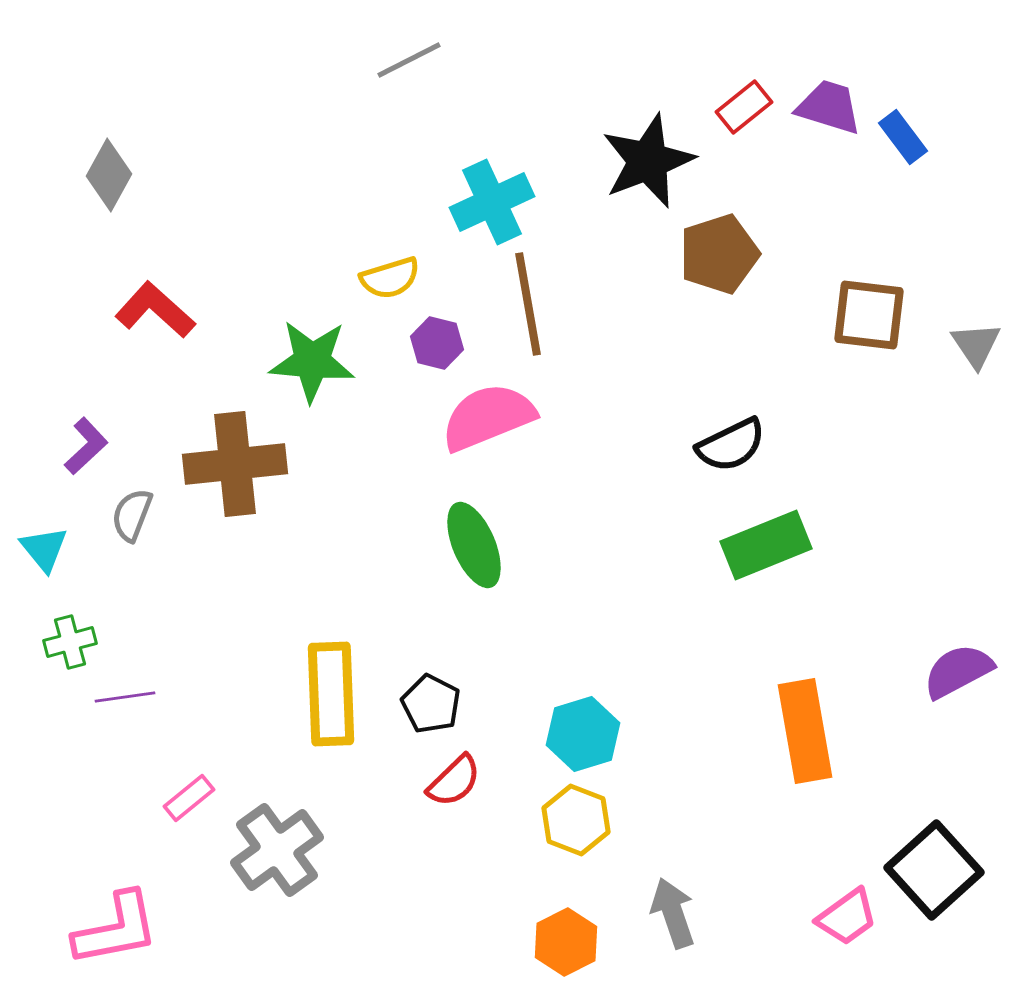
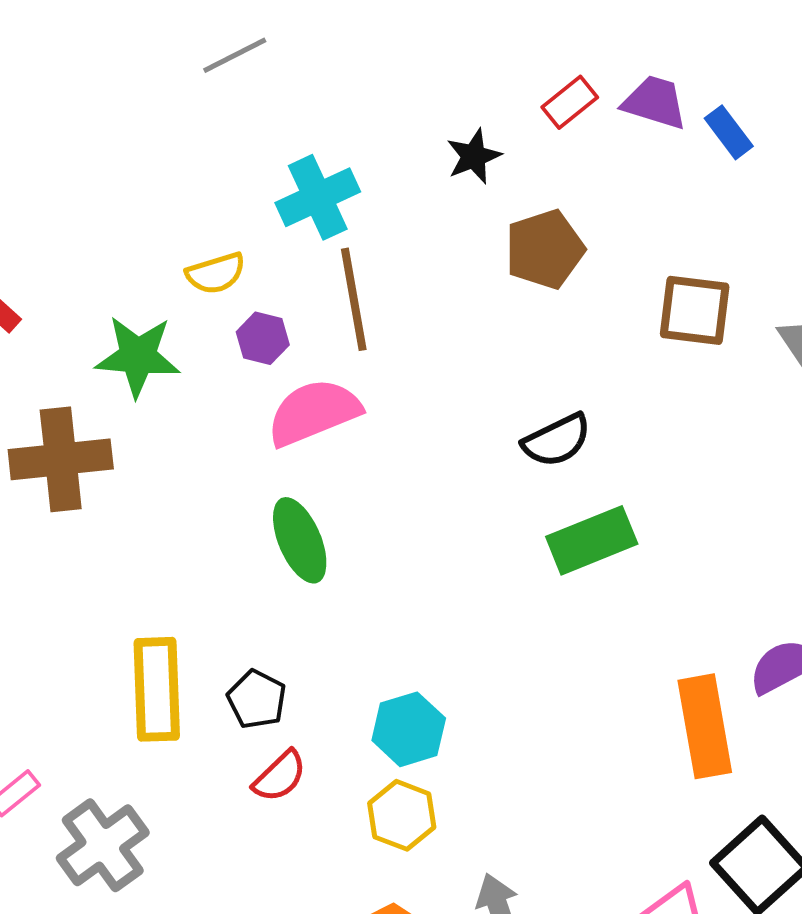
black star: (648, 161) -> (474, 156), size x0.6
orange rectangle: (805, 731) -> (705, 726), moved

